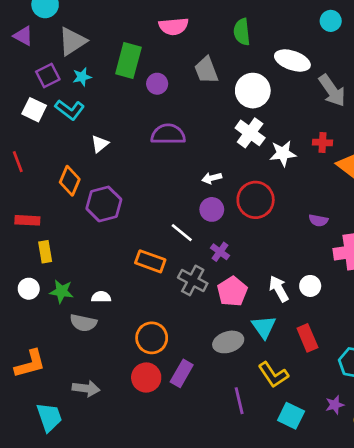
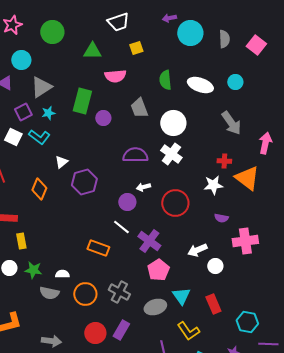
cyan circle: (331, 21) -> (235, 82), moved
white ellipse: (292, 60) -> (200, 85), moved
purple semicircle: (168, 134) -> (135, 155), moved
white star: (283, 153) -> (213, 185), moved
purple hexagon: (104, 204) -> (84, 182), moved
purple circle: (212, 209) -> (127, 202), moved
purple cross: (220, 252) -> (149, 241), size x1.6
gray cross: (193, 280) -> (119, 292), moved
white arrow: (279, 289) -> (197, 250), moved, turned -84
orange circle: (152, 338) -> (85, 294), moved

